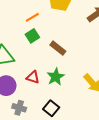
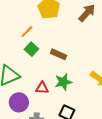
green star: (56, 77) -> (63, 82), turned 30

